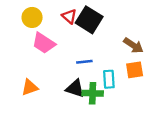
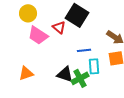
red triangle: (69, 16) -> (59, 27), moved
blue line: (84, 62) -> (84, 50), moved
green cross: (93, 93) -> (80, 78), turned -30

